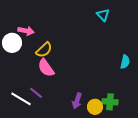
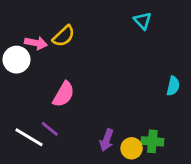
yellow semicircle: (44, 50) -> (64, 36), moved
pink semicircle: (46, 68) -> (64, 94), turned -114

